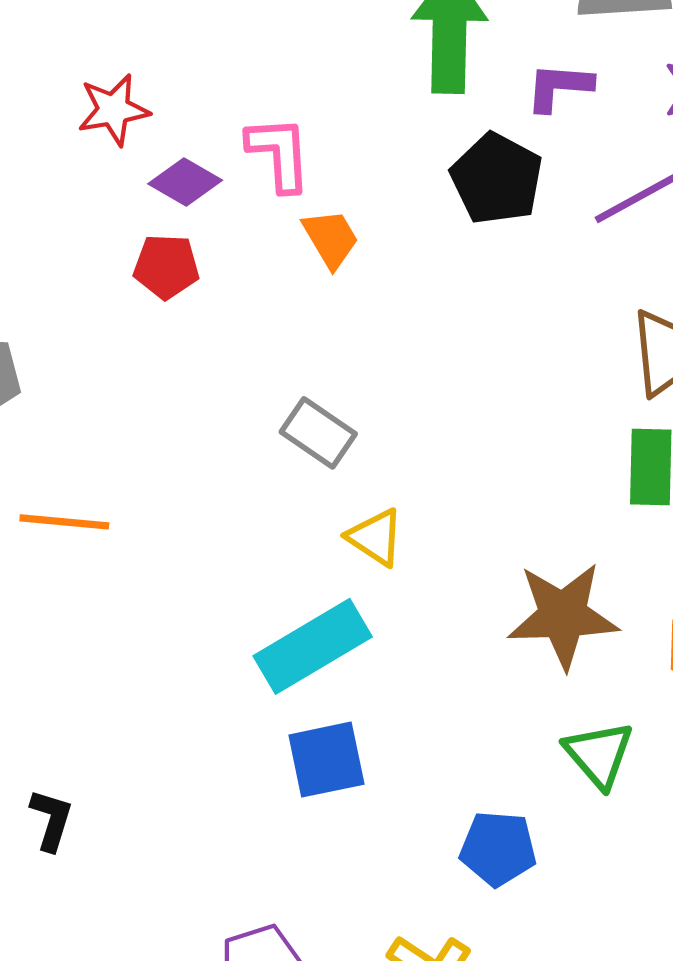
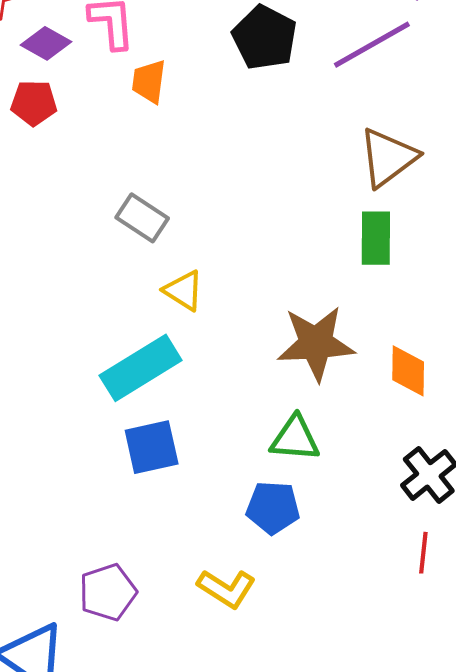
orange trapezoid: (331, 239) -> (149, 81), turned -141
green triangle: (599, 754) -> (295, 439), moved, turned -44

